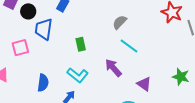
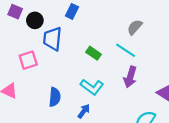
green rectangle: (81, 44) -> (94, 53), turned -40
cyan line: (129, 46) -> (126, 50), moved
purple arrow: (113, 68) -> (130, 77), turned -120

